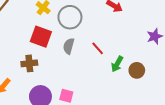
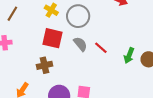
gray semicircle: (69, 46) -> (80, 44), turned 133
red line: (98, 48) -> (101, 48), moved

